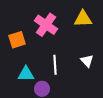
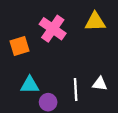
white triangle: (87, 61) -> (100, 84), moved, turned -40
white line: (55, 65) -> (76, 90), moved

